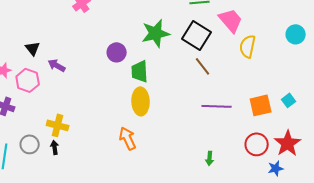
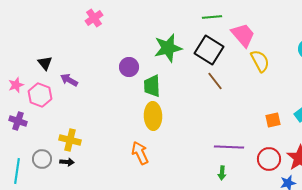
yellow semicircle: (248, 46) -> (260, 61), turned 140
orange square: (261, 105) -> (273, 120), size x0.7
purple line: (217, 106) -> (229, 147), moved
black arrow: (55, 147) -> (67, 162), turned 104

